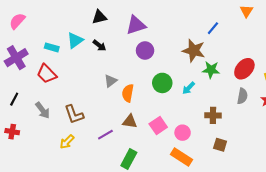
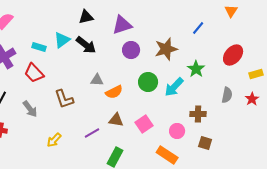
black arrow: (99, 45) -> (86, 45), size x1.5
brown star: (194, 50) -> (166, 49), moved, turned -30
red ellipse: (244, 69) -> (233, 55), moved
green star: (211, 70) -> (196, 69), turned 30
gray triangle: (111, 81) -> (97, 80), turned 40
cyan arrow: (189, 88) -> (174, 87), size x1.5
orange semicircle: (128, 93) -> (114, 92), turned -126
brown L-shape: (74, 114) -> (64, 99), moved
pink circle: (183, 133) -> (177, 131), moved

